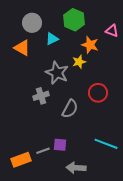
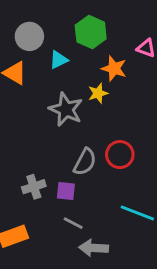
red circle: (98, 93) -> (120, 155), moved
gray cross: (41, 96) -> (34, 187), moved
purple square: (60, 145) -> (66, 191), moved
gray line: (43, 151) -> (73, 223), moved, turned 48

